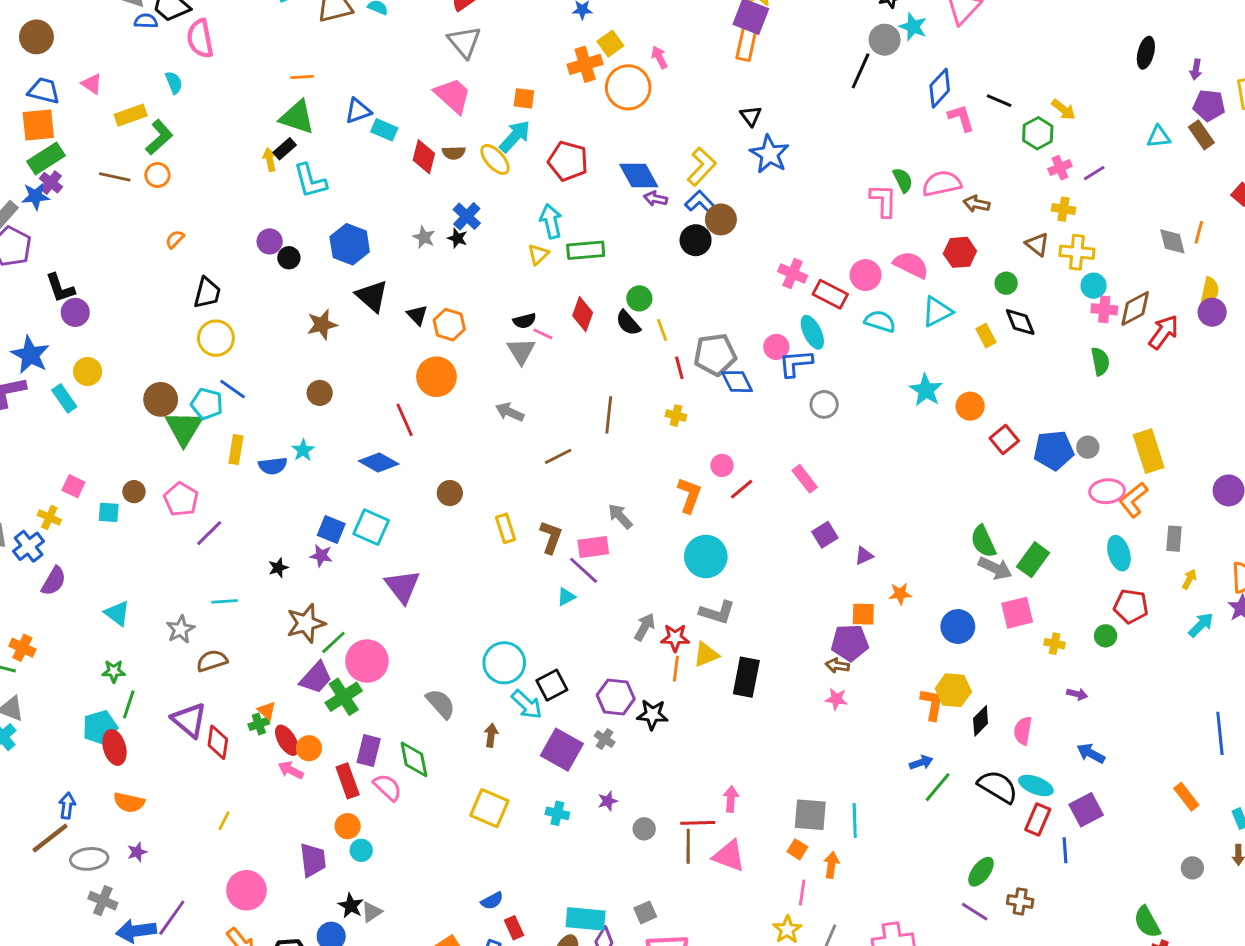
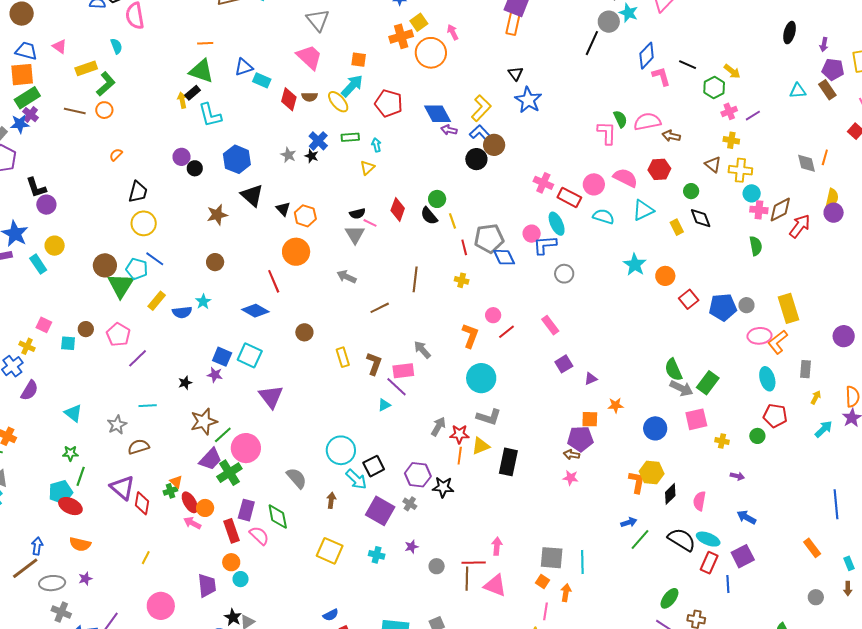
cyan arrow: (551, 221) -> (376, 145), size x0.6
green rectangle: (586, 250) -> (350, 137), moved, size x0.7
yellow rectangle: (236, 450) -> (157, 301), turned 30
red ellipse: (115, 747) -> (70, 506), turned -50

